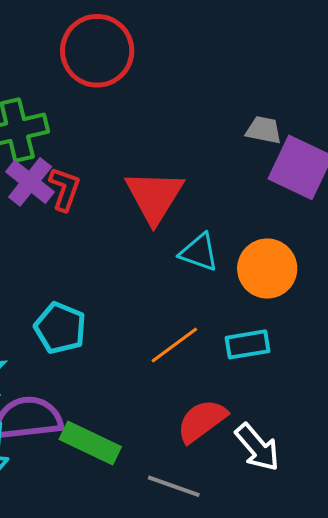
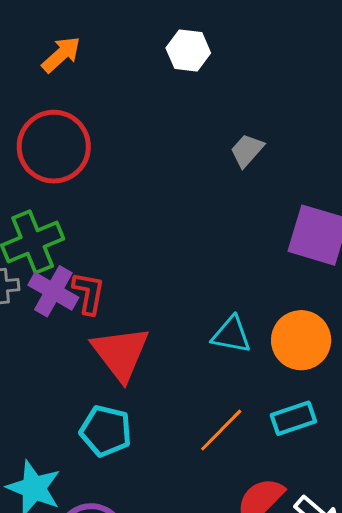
red circle: (97, 51) -> (54, 147), moved
gray trapezoid: (264, 130) -> (247, 150), moved, turned -51
red triangle: (154, 197) -> (120, 353), moved

